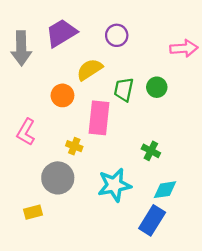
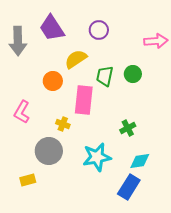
purple trapezoid: (61, 33) -> (52, 28), turned -92
green cross: (151, 151) -> (128, 128), turned 35

